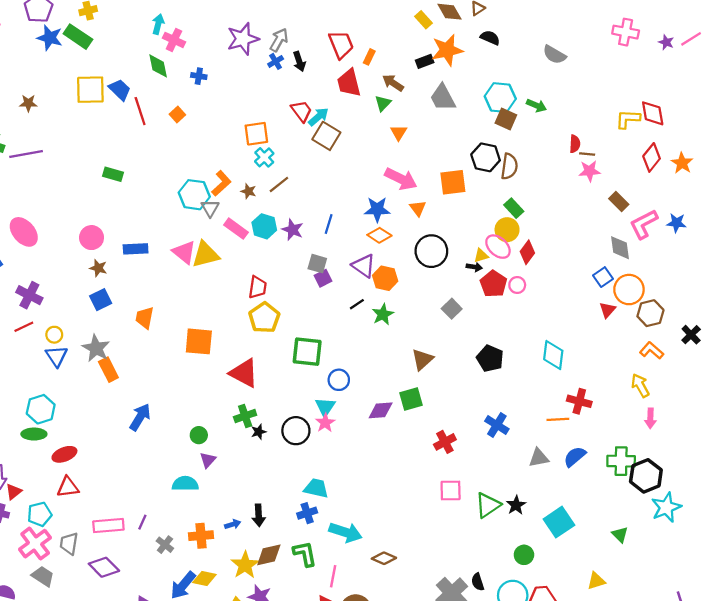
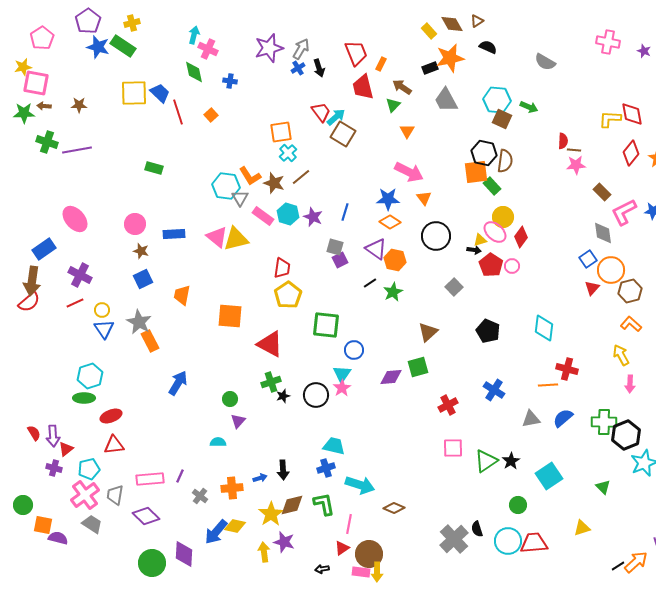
orange square: (453, 182) -> (476, 172), moved
orange L-shape: (221, 183) -> (250, 176), turned 100
brown star: (248, 191) -> (274, 183), size x1.5
green rectangle: (514, 208) -> (492, 186), moved
cyan semicircle: (185, 484) -> (218, 442), size x0.7

